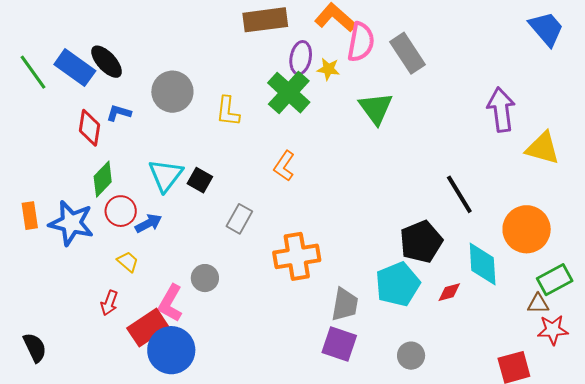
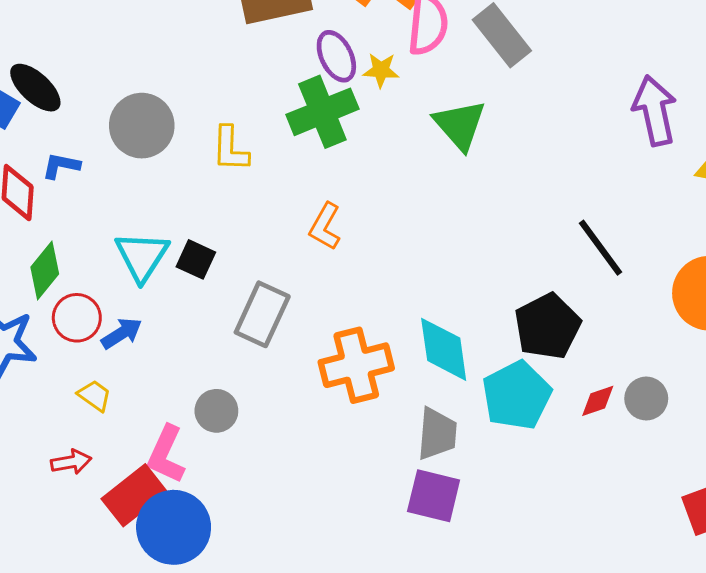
purple ellipse: (301, 58) -> (336, 56), turned -32
green cross: (289, 93) -> (322, 112), turned 30
gray rectangle: (239, 219) -> (262, 314), size x1.4
cyan diamond: (483, 264) -> (444, 349), moved
red arrow: (109, 303) -> (71, 462), turned -115
gray circle: (411, 356) -> (646, 399), moved

